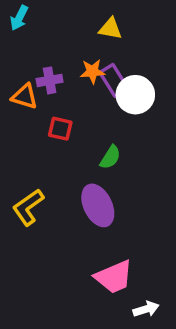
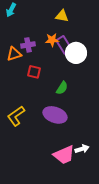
orange triangle: (25, 96) -> (14, 54), turned -35
purple ellipse: (98, 205) -> (55, 115), turned -45
white arrow: (146, 309) -> (82, 149), moved

